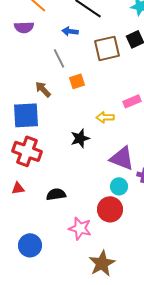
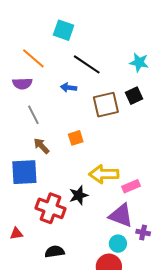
gray line: (59, 58) -> (33, 115), moved
pink rectangle: (132, 101) -> (131, 186), moved
yellow arrow: (105, 117) -> (104, 174), size x1.6
red cross: (27, 151) -> (50, 208), moved
red triangle: (18, 188) -> (16, 234), moved

